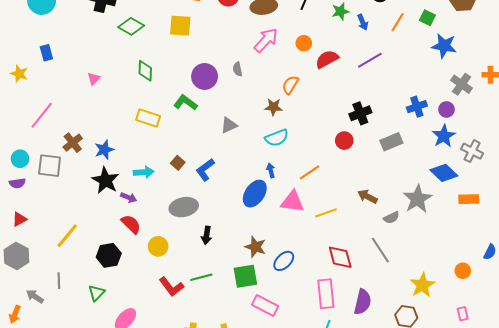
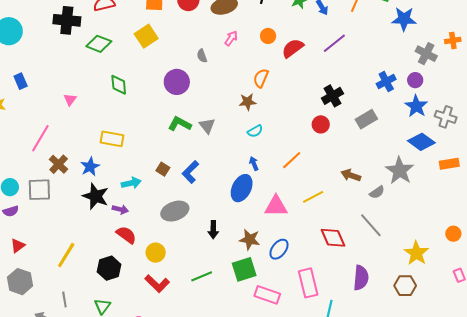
yellow square: (180, 26) -> (146, 36), turned -30
pink arrow: (266, 40) -> (231, 38), size x0.6
gray semicircle: (238, 69) -> (202, 56), moved
green L-shape: (185, 103) -> (180, 124), moved
pink line: (42, 115) -> (40, 138), moved
yellow rectangle: (148, 118) -> (112, 139), moved
gray triangle: (229, 125) -> (207, 126), turned -36
cyan semicircle: (277, 138) -> (255, 131), size x0.7
pink triangle: (292, 202) -> (276, 206), moved
black arrow: (207, 235) -> (213, 230), moved
red L-shape: (171, 287) -> (157, 284), moved
pink rectangle: (326, 294) -> (308, 283), moved

